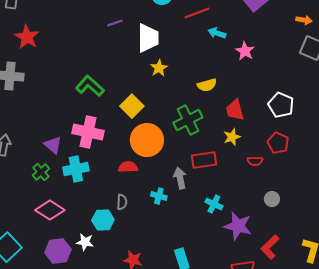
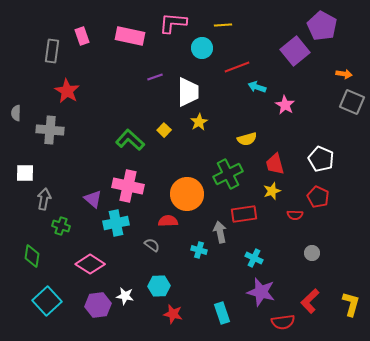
yellow square: (132, 106) -> (164, 130), moved, size x0.6
green cross: (41, 172) -> (61, 226), moved, turned -30
gray semicircle: (122, 202) -> (152, 245), moved, turned -56
cyan hexagon: (103, 220) -> (159, 286), moved
purple star: (238, 226) -> (261, 292), moved

